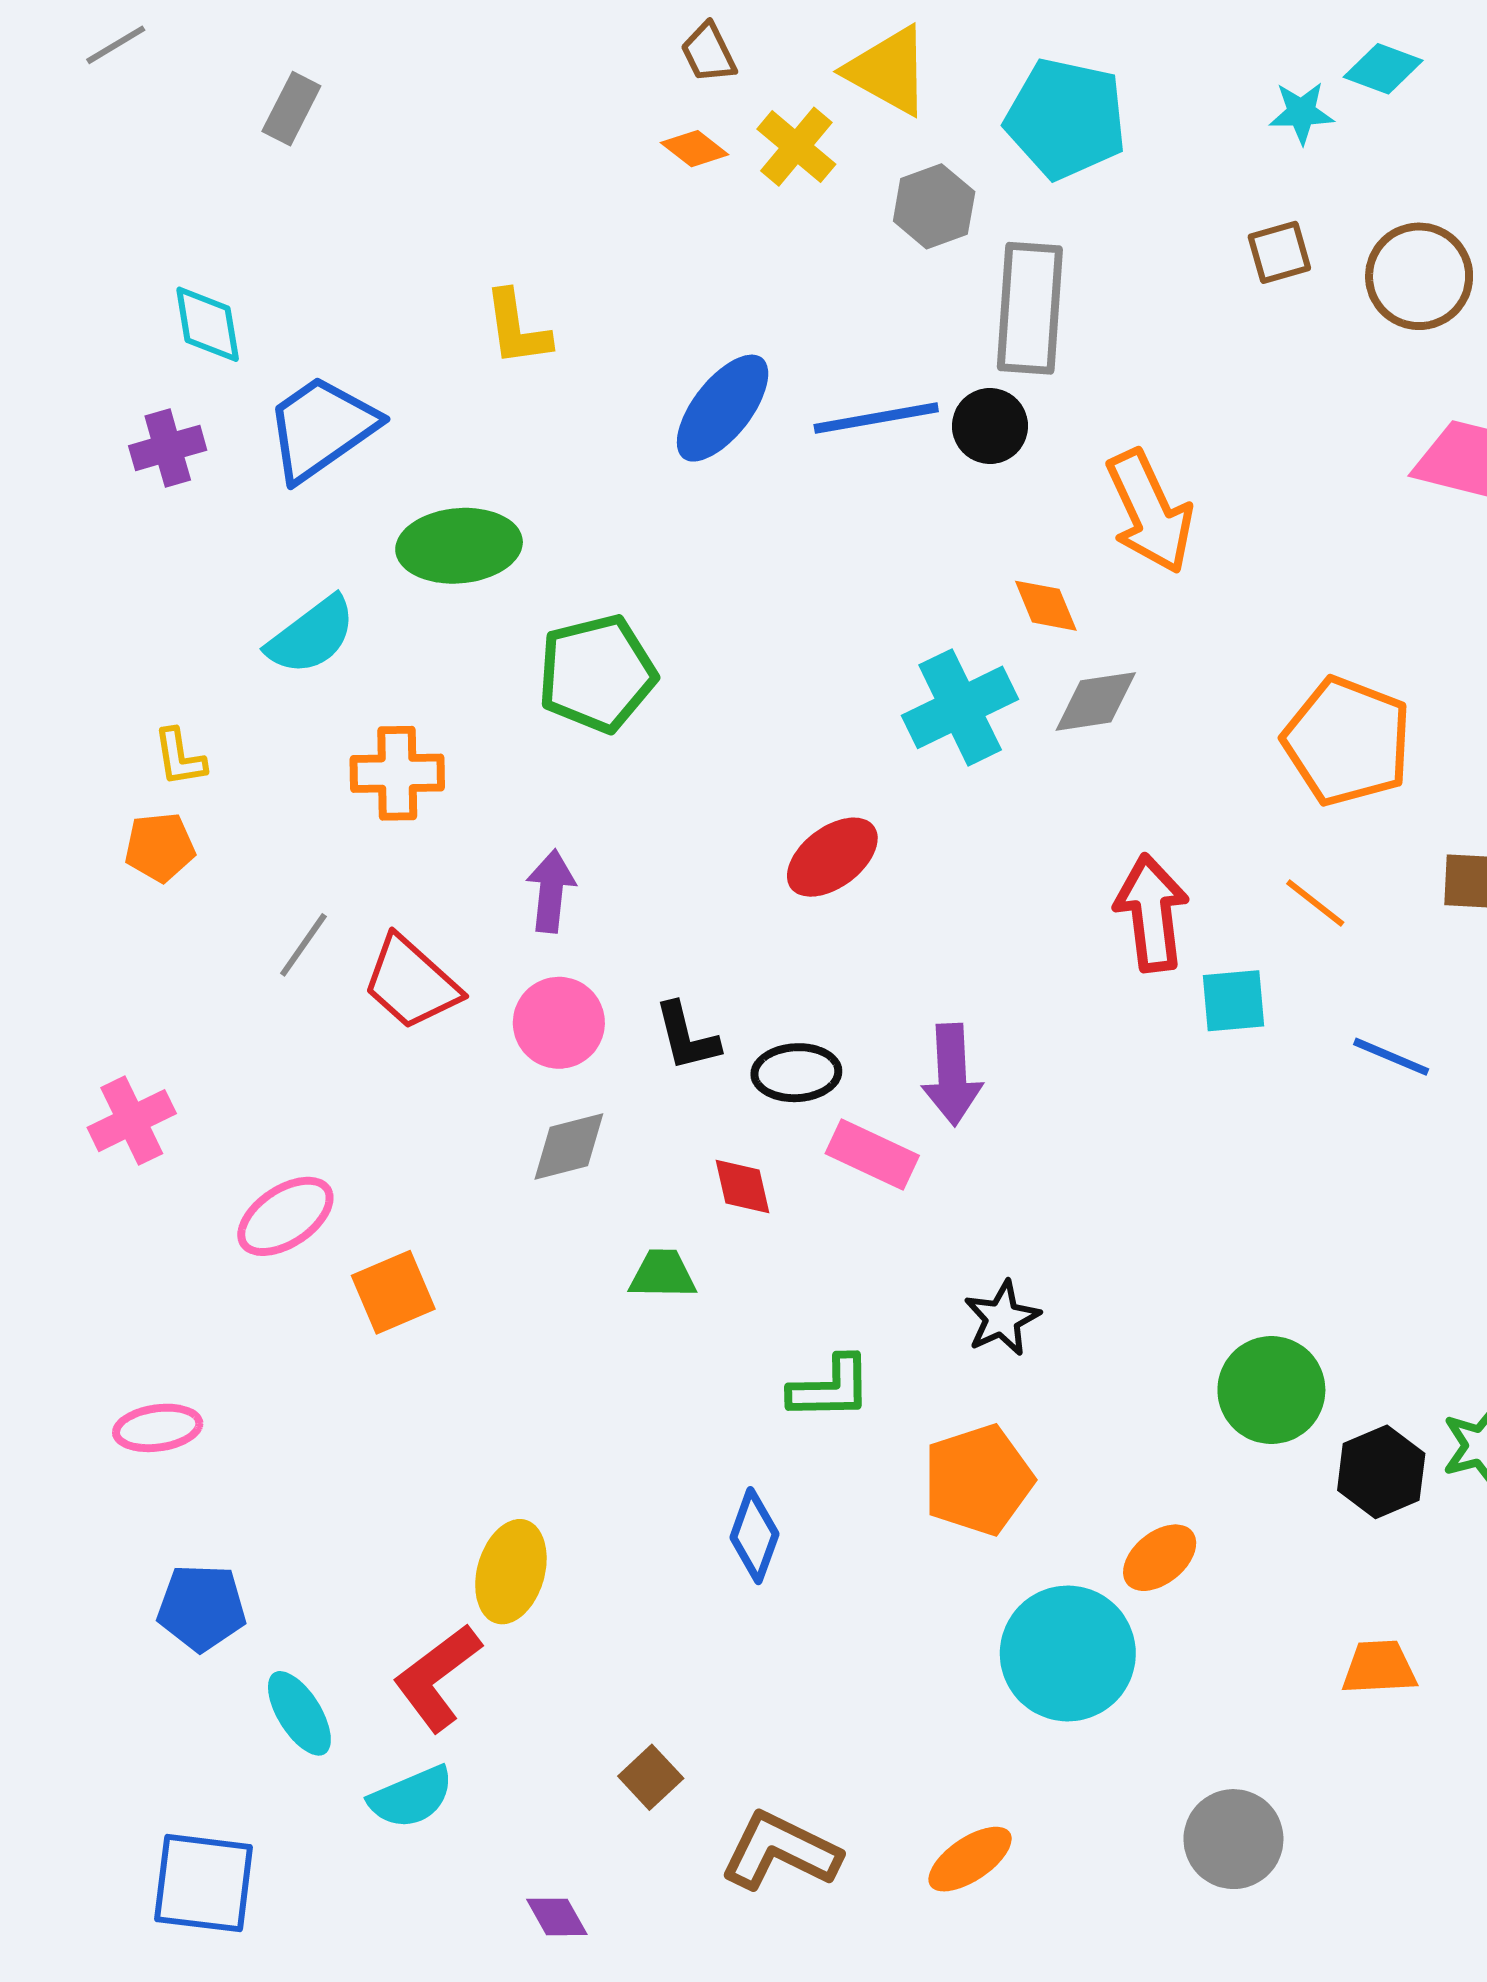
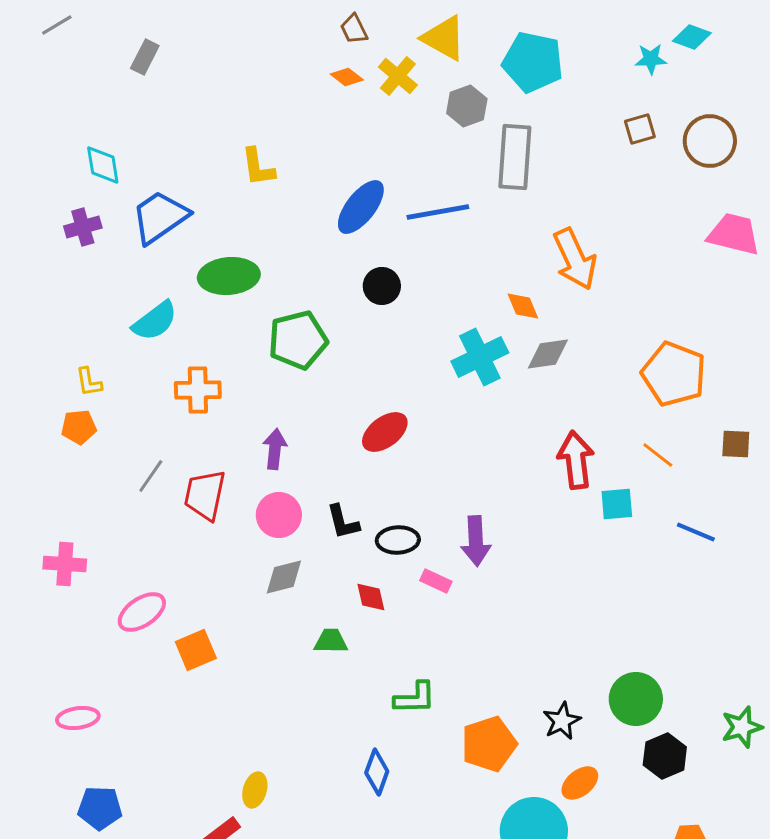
black circle: (990, 426) -> (382, 286), moved
red ellipse: (832, 857) -> (385, 432), moved
red trapezoid: (411, 983) -> (205, 495), turned 60
pink cross: (132, 1121) -> (65, 564), turned 30
pink rectangle: (872, 1155) -> (436, 581), size x0.7
black star: (1002, 1318) -> (562, 721), moved
black hexagon: (1381, 1472) -> (665, 756), moved
yellow ellipse: (511, 1572) -> (255, 790), size x0.7

